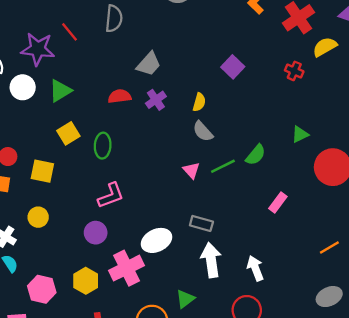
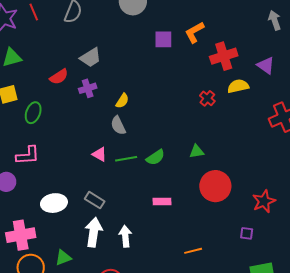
purple square: (233, 67) -> (163, 39), moved, turned 30
red semicircle: (120, 96) -> (59, 77), turned 138
pink triangle: (191, 170) -> (99, 154), turned -35
pink rectangle: (278, 202) -> (162, 202), turned 36
pink cross: (126, 268) -> (21, 235), moved
white arrow: (255, 268) -> (125, 236), moved

